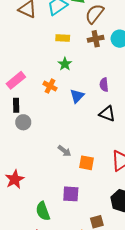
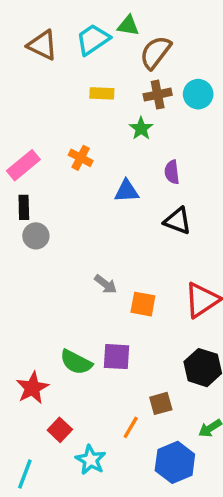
green star: (65, 64) -> (141, 128), moved
orange cross: (50, 86) -> (81, 158), moved
blue triangle: (77, 96) -> (127, 191), turned 42
red star: (15, 179) -> (32, 388), moved
green semicircle: (43, 211) -> (76, 362), moved, turned -42

